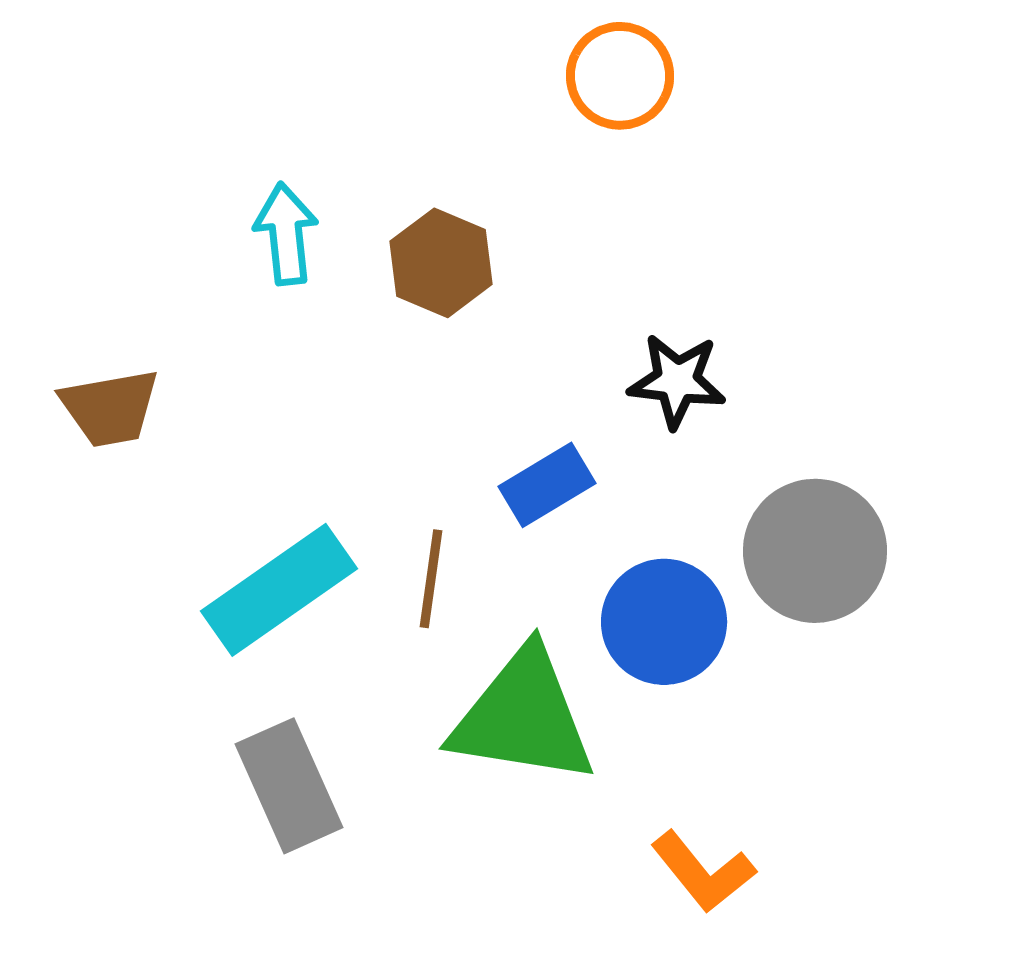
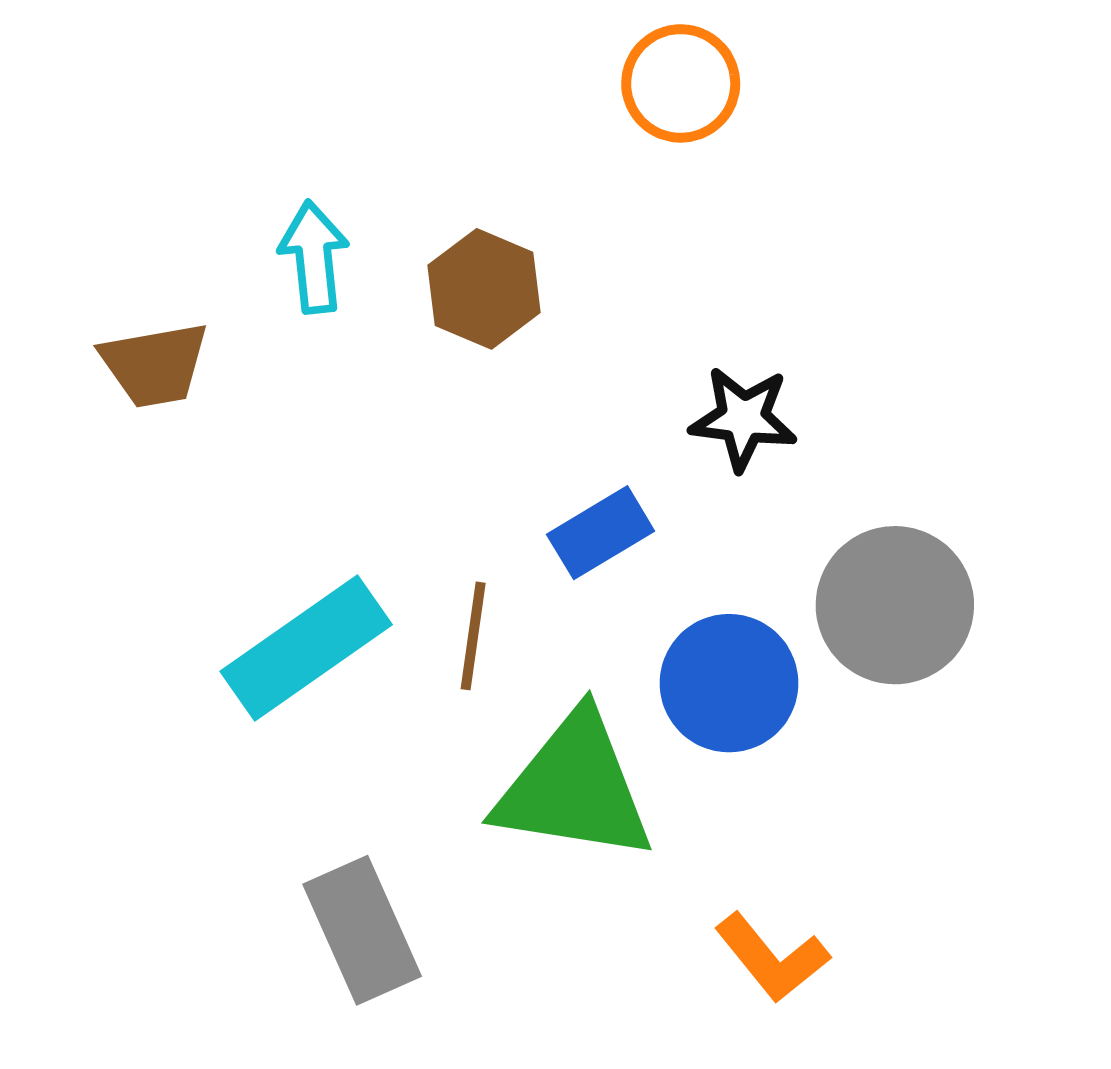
brown trapezoid: (110, 408) -> (155, 365), moved
gray rectangle: (289, 786) -> (362, 930), moved

